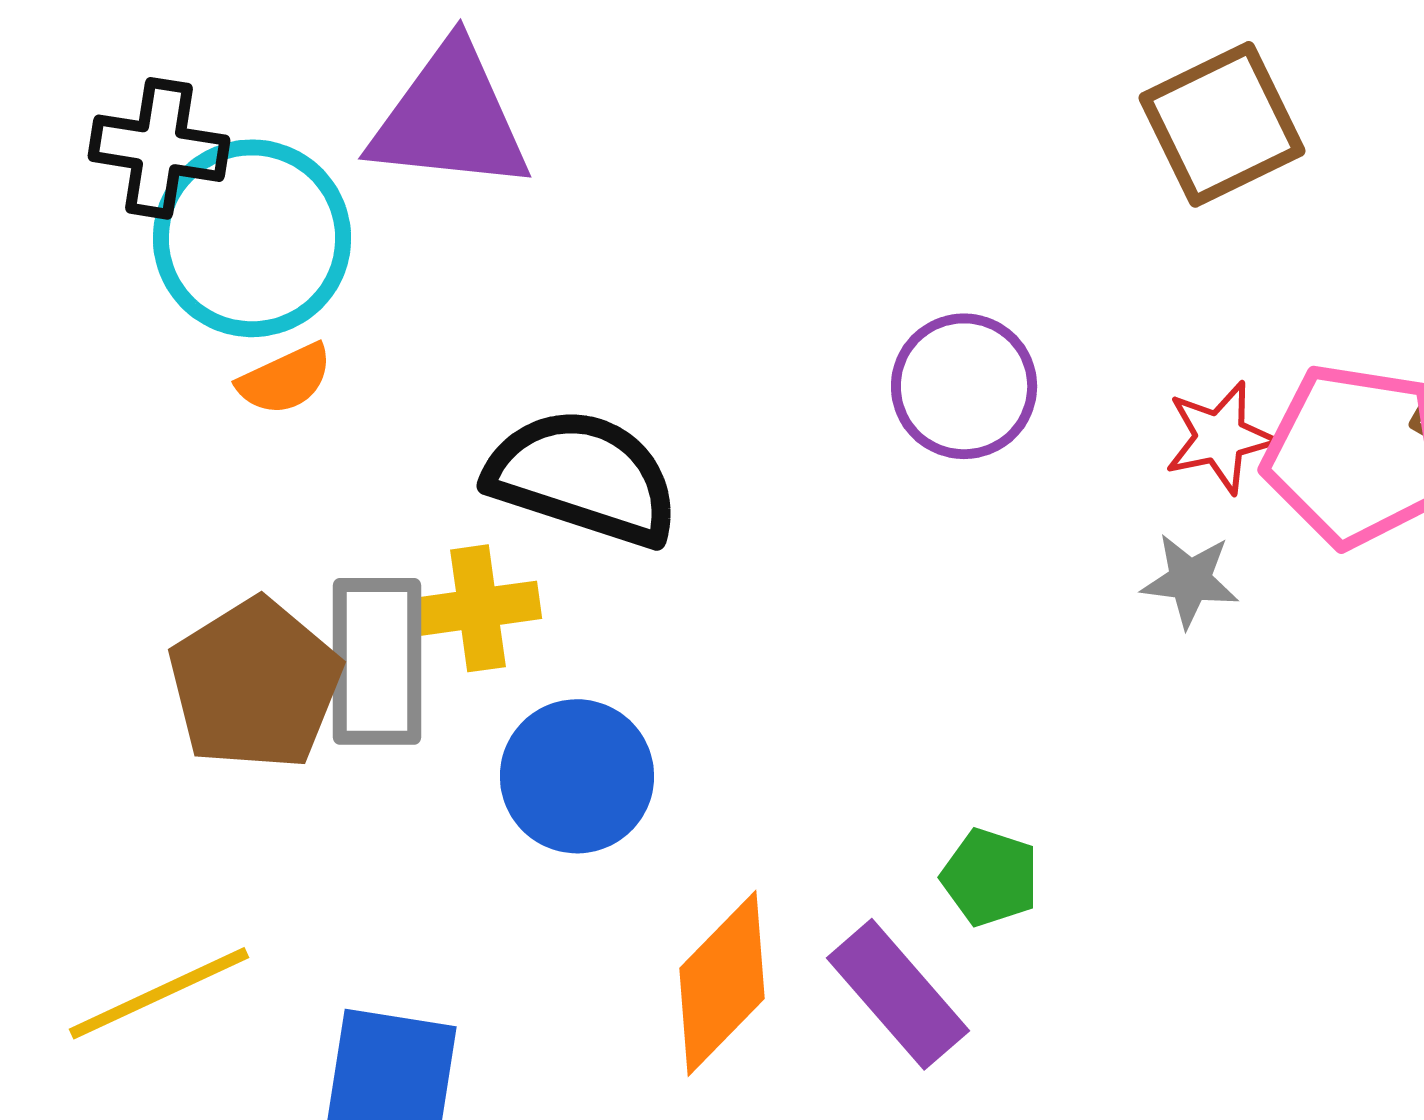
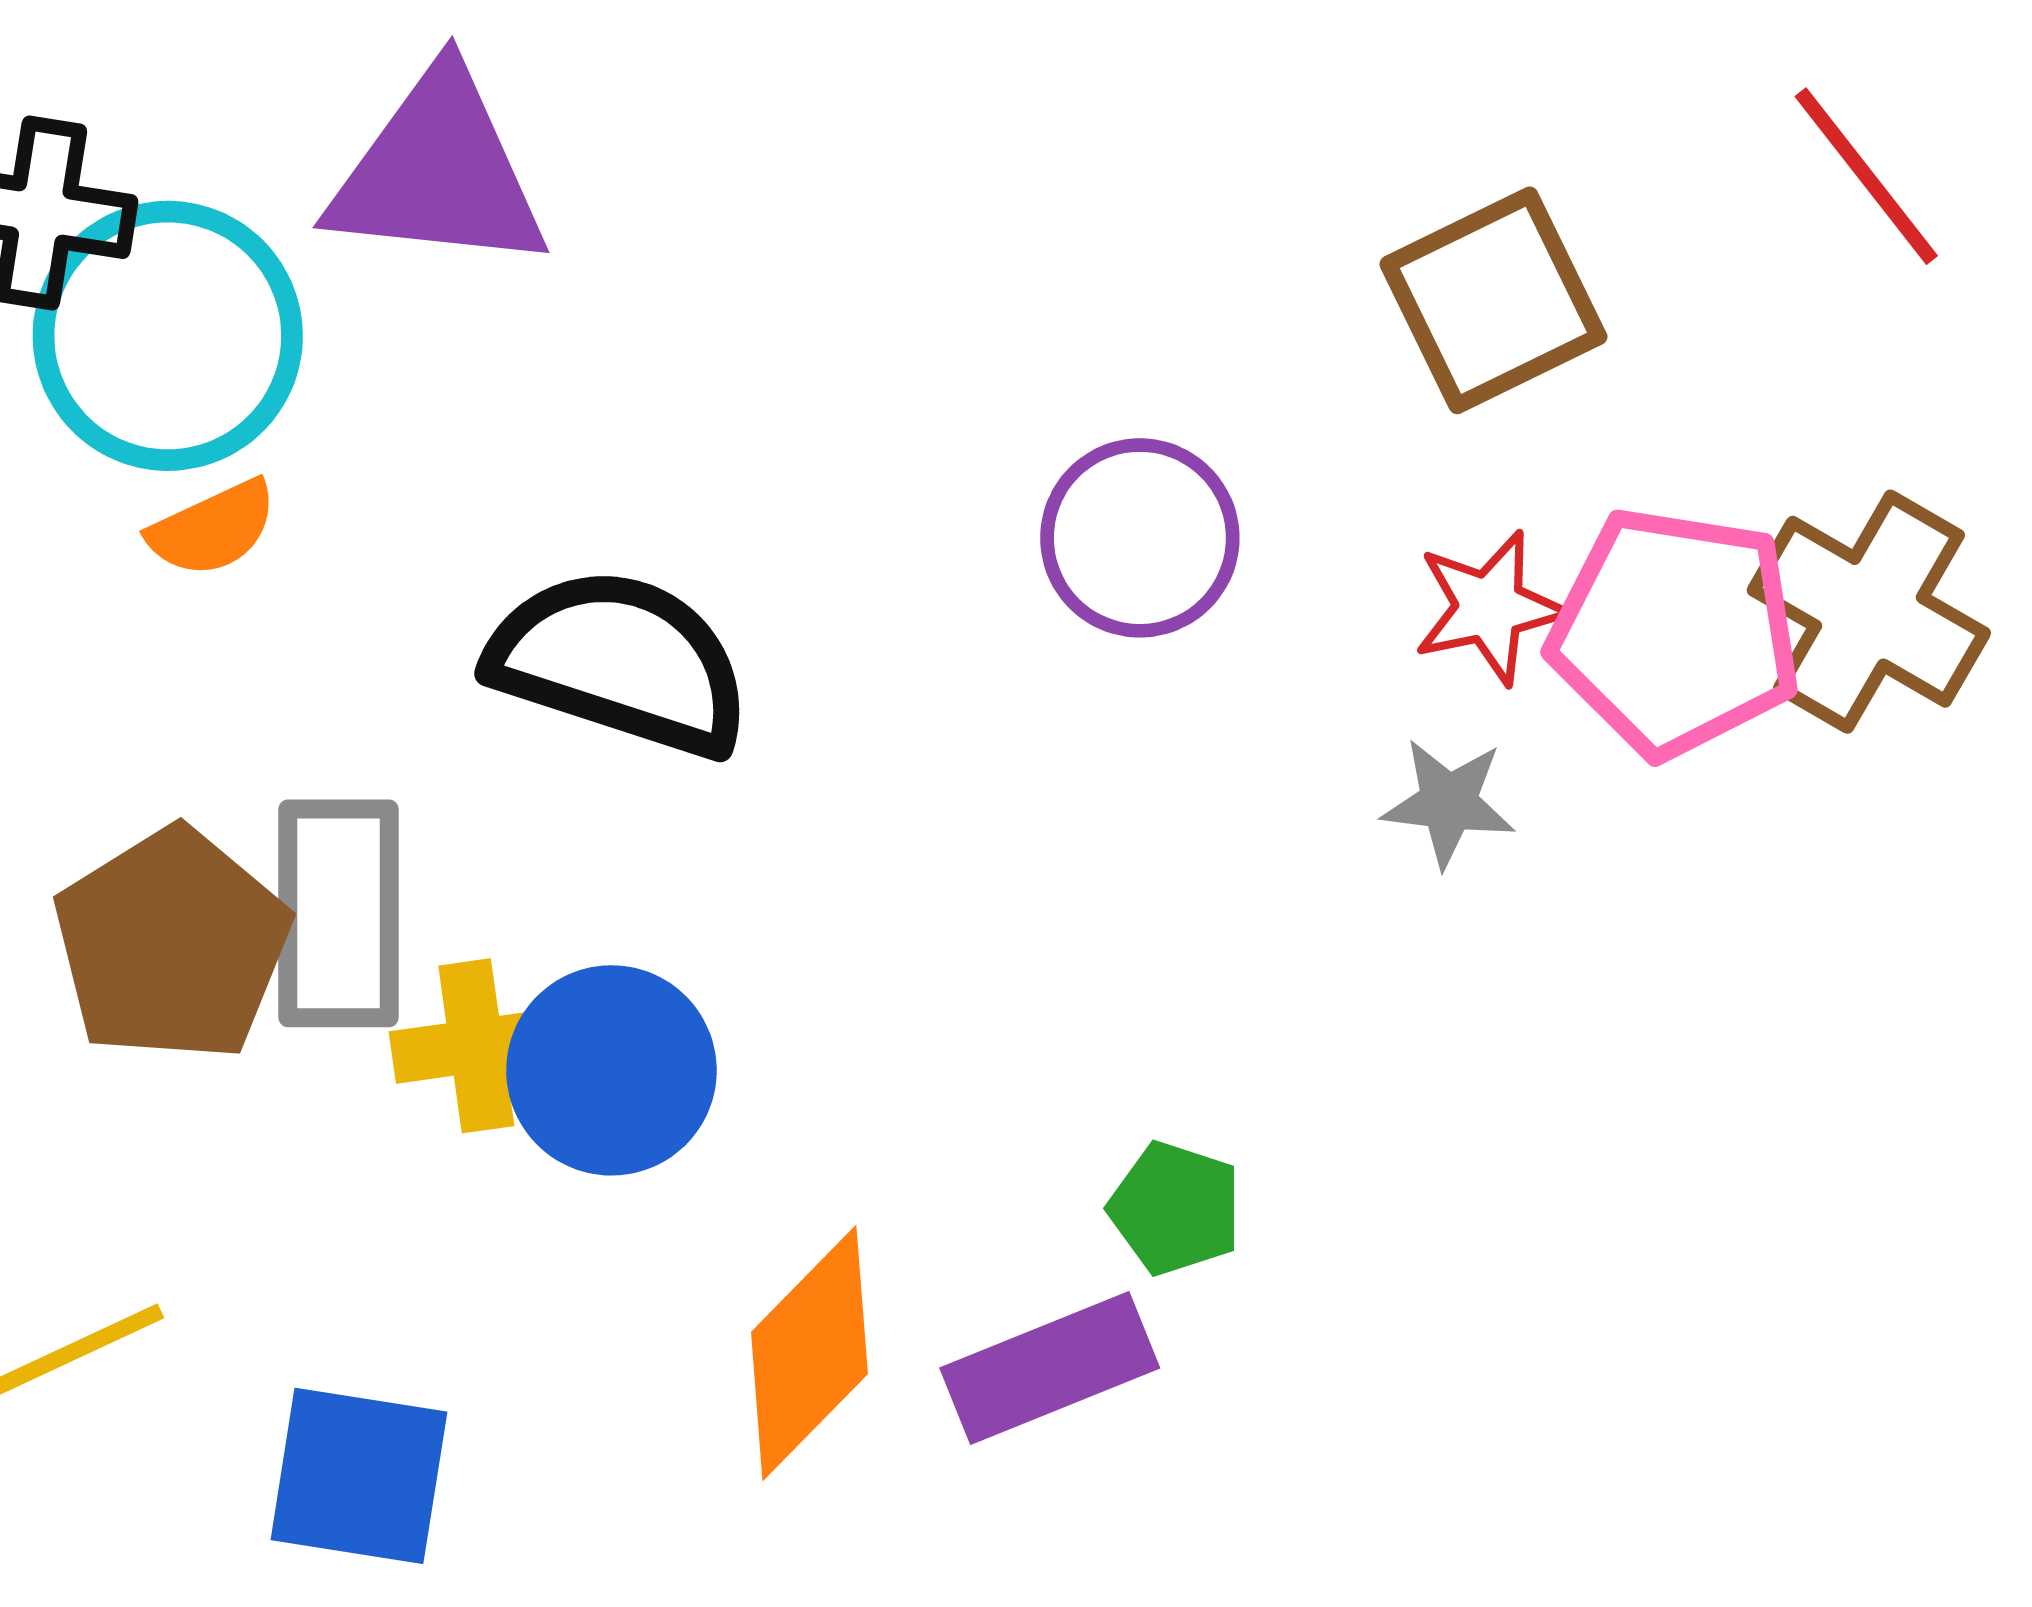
brown square: (1222, 124) -> (1493, 300), moved
yellow cross: (478, 608) -> (476, 1046), moved
purple rectangle: (898, 994) -> (1050, 1368), turned -71

